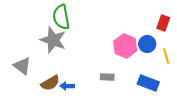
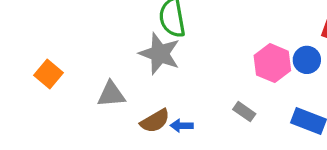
gray triangle: (22, 66) -> (111, 94), turned -42
gray rectangle: (107, 77) -> (244, 112), turned 32

